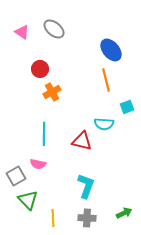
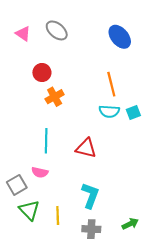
blue ellipse: (111, 50) -> (120, 37), moved
cyan semicircle: (104, 124) -> (109, 111), moved
yellow line: (53, 218) -> (58, 215), moved

